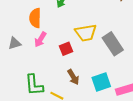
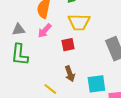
yellow trapezoid: (86, 33) -> (79, 22), moved
green L-shape: (34, 85) -> (20, 55), moved

